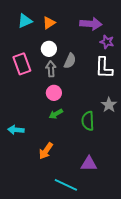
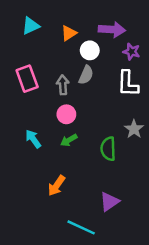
orange triangle: (49, 23) -> (69, 33), moved
white circle: (49, 49) -> (90, 50), moved
cyan arrow: (16, 130) -> (33, 139), moved, turned 49
purple triangle: (89, 164) -> (109, 202), turned -36

